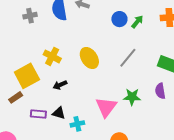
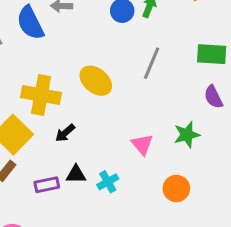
yellow cross: (52, 56) -> (41, 95), size x1.4
green star: (132, 97) -> (187, 135), moved
pink triangle: (106, 107) -> (142, 144), size x0.7

